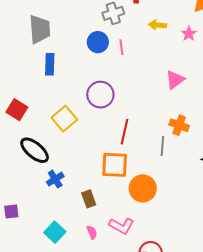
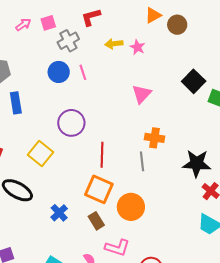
pink star: (189, 34) -> (137, 47), moved
orange square: (115, 165) -> (99, 189), turned 32
blue cross: (55, 179) -> (59, 213), moved
brown rectangle: (89, 199) -> (96, 221), moved

